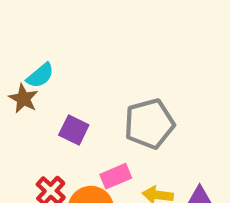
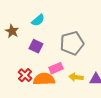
cyan semicircle: (40, 75) -> (38, 20), moved

